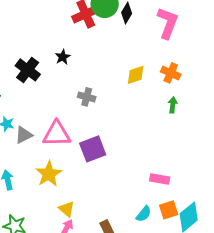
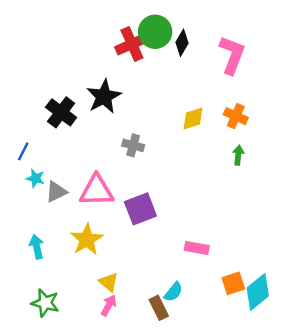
black star: (63, 57) -> (104, 96), size x1.8
pink rectangle: (160, 179) -> (197, 248), moved
cyan semicircle: (144, 214) -> (173, 292), moved

